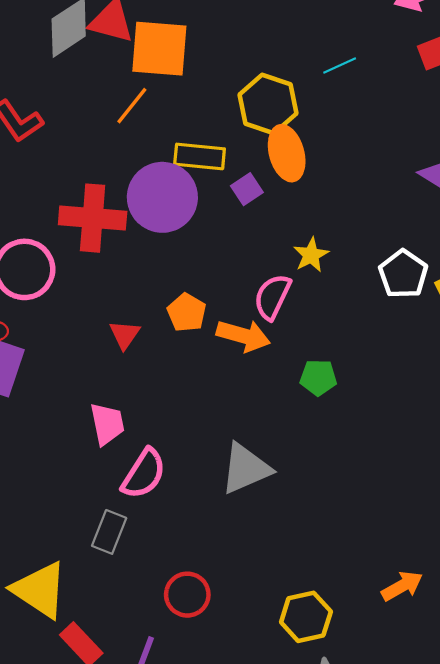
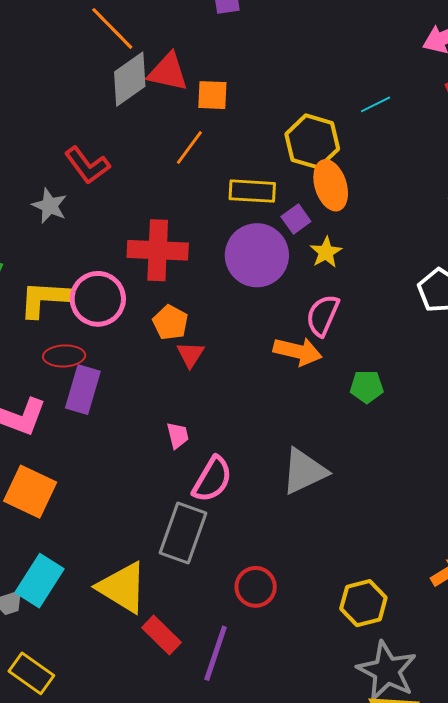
orange square: (159, 49) -> (212, 95), size x0.6
purple circle: (162, 197) -> (257, 255), moved
yellow star: (311, 255) -> (326, 252), moved
orange pentagon: (187, 313) -> (170, 323), moved
pink trapezoid: (107, 424) -> (178, 435), size x0.7
gray rectangle: (109, 532) -> (183, 533), size x1.5

